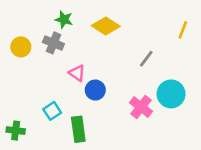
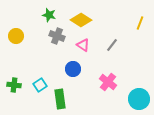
gray cross: (53, 43) -> (57, 36), moved
pink triangle: (77, 73) -> (83, 45), moved
cyan circle: (171, 94) -> (139, 99), moved
green cross: (16, 131) -> (14, 85), moved

